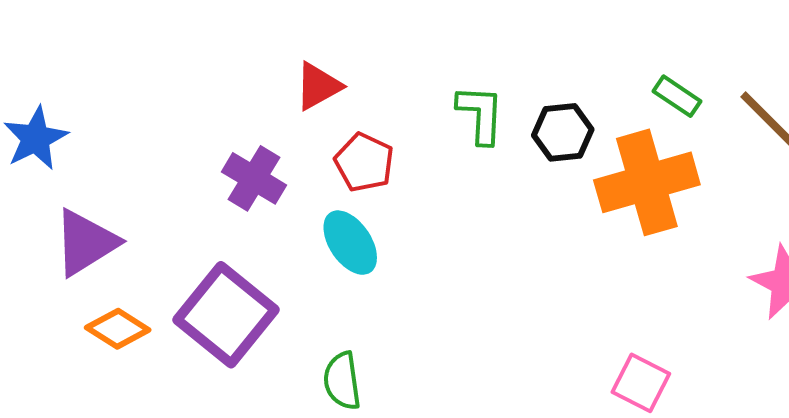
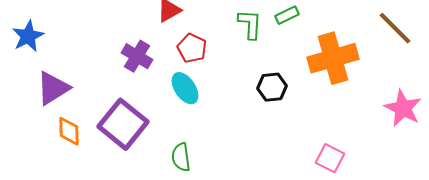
green rectangle: (677, 96) -> (287, 15), moved, turned -60
black hexagon: (563, 132) -> (272, 87), moved
orange diamond: (118, 329) -> (69, 131), turned 56

